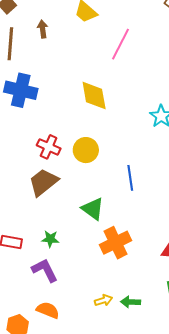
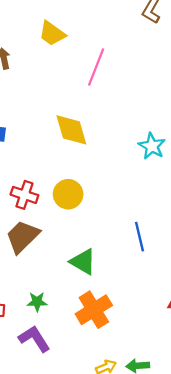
blue line: (130, 178) -> (140, 237), moved
orange cross: (116, 243) -> (94, 310), moved

